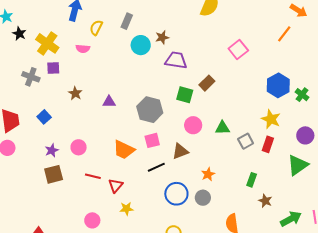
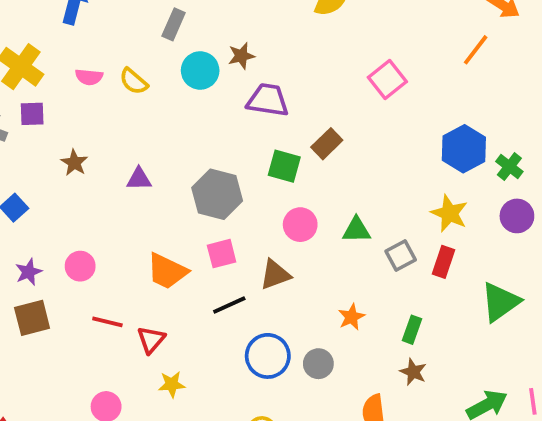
yellow semicircle: (96, 28) -> (134, 81), moved, turned -77
purple circle: (305, 135) -> (517, 216), moved
orange star: (208, 174) -> (351, 317), moved
brown star: (265, 201) -> (413, 372), moved

